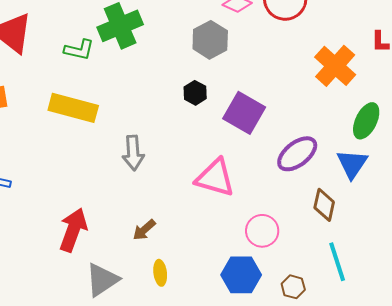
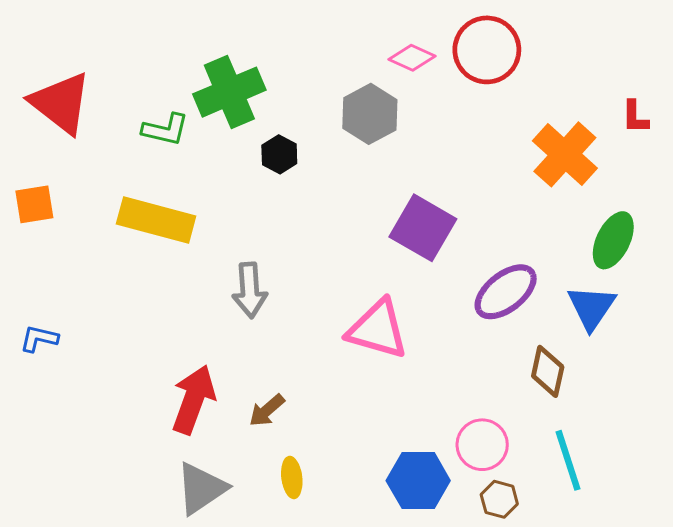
black hexagon: (195, 93) -> (279, 154), moved
red arrow: (73, 230) -> (193, 399), moved
pink circle: (262, 231) -> (482, 445), moved

